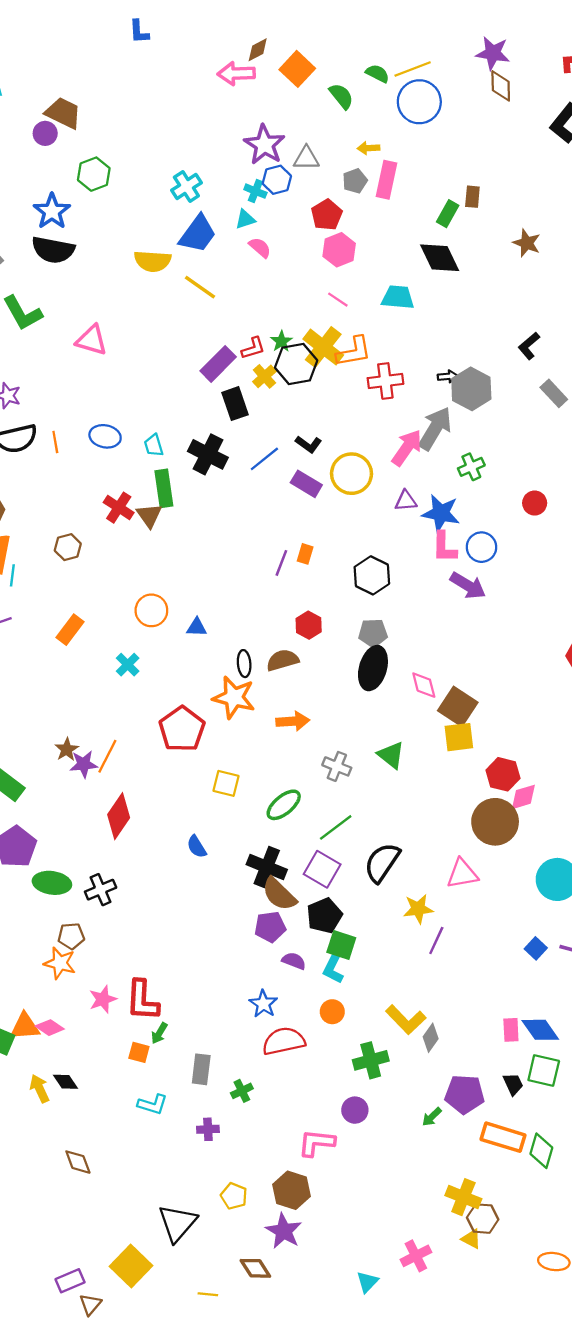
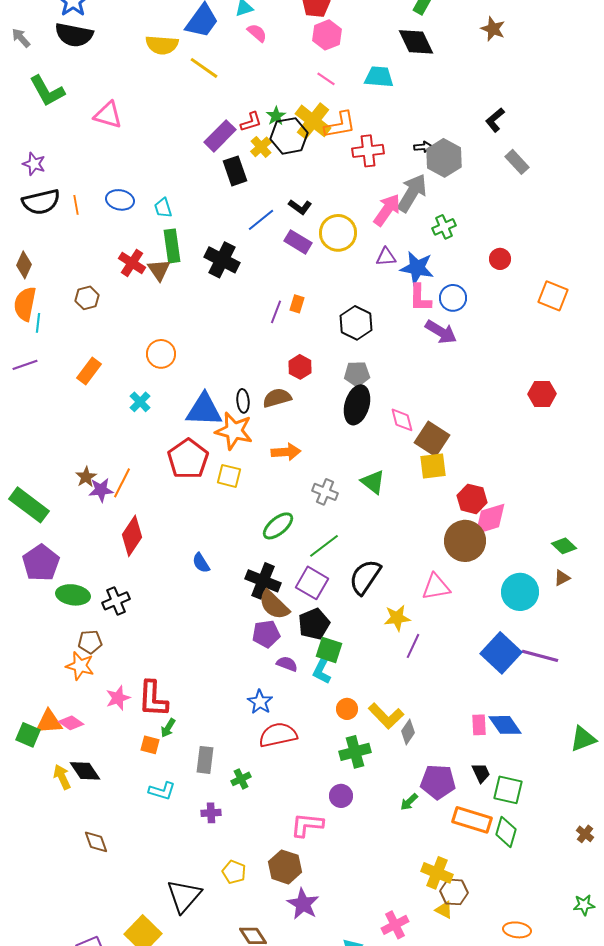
black cross: (208, 454) -> (222, 260), moved
blue triangle: (197, 627) -> (204, 410), moved, size x2.0
yellow square: (226, 783) -> (229, 476), moved
pink diamond: (523, 797) -> (490, 519), size x1.4
blue square: (536, 948) -> (501, 653), size x2.0
orange circle: (332, 1012) -> (347, 709), moved
green square: (544, 1070) -> (508, 790), moved
black diamond: (66, 1082) -> (85, 771), size x1.4
purple star: (284, 1231) -> (303, 904), moved

